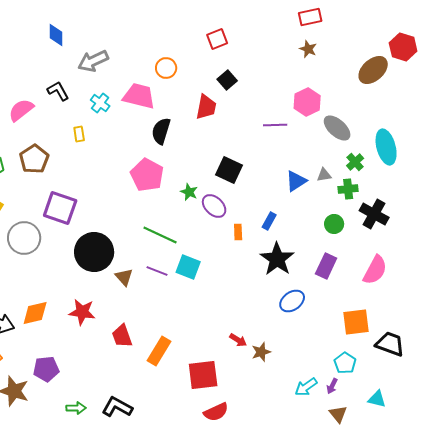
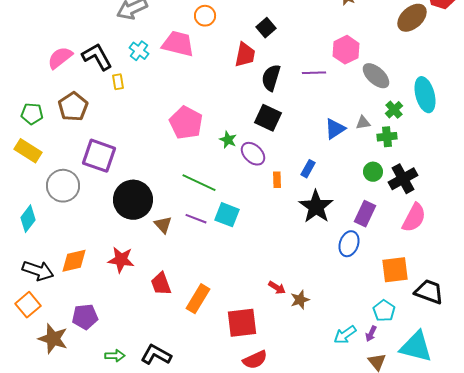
black L-shape: (58, 91) -> (97, 57), moved, size x1.4
black semicircle: (161, 131) -> (271, 78), moved
black cross: (374, 214) -> (403, 179), moved, turned 32
blue ellipse: (292, 301) -> (349, 244), moved, turned -35
cyan triangle: (377, 399) -> (416, 347), size x1.8

